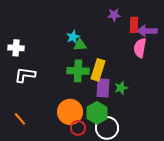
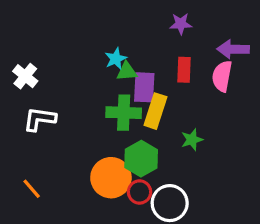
red rectangle: (134, 25) -> (184, 70), moved
white cross: (16, 48) -> (25, 76), turned 35
purple rectangle: (103, 88) -> (144, 87), moved
green hexagon: (97, 113) -> (141, 159), moved
red circle: (78, 128) -> (140, 192), moved

